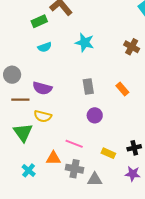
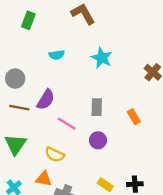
green rectangle: (39, 21) -> (28, 20), moved, turned -56
purple semicircle: (42, 88) -> (46, 100), turned -84
yellow semicircle: (43, 116) -> (55, 155), moved
pink line: (74, 144) -> (67, 124), moved

